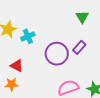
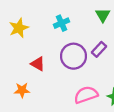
cyan cross: (28, 36) -> (62, 23), moved
red triangle: (17, 66) -> (38, 64), moved

